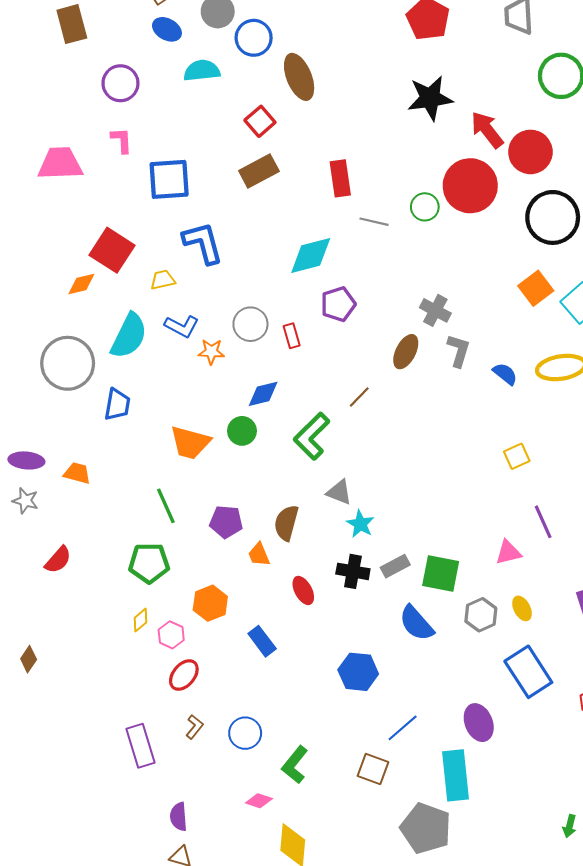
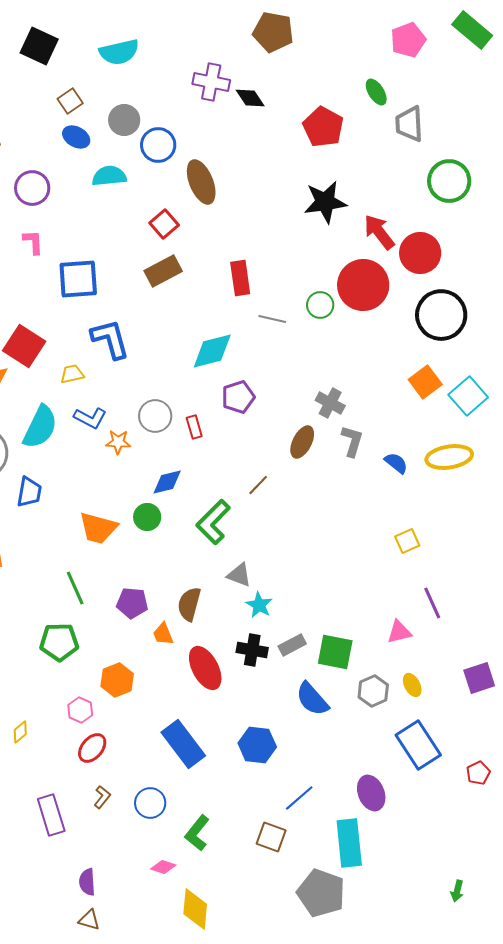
red ellipse: (303, 590) -> (205, 668), size x1.6
yellow diamond: (141, 620) -> (20, 732), moved
blue rectangle: (262, 641) -> (183, 744), moved, size x1.6

